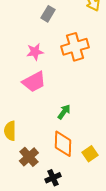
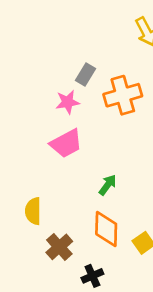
gray rectangle: (48, 14) -> (86, 74), moved

